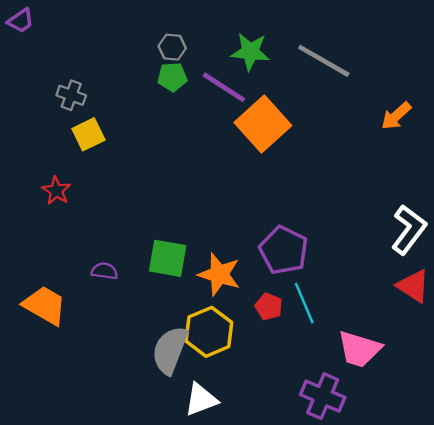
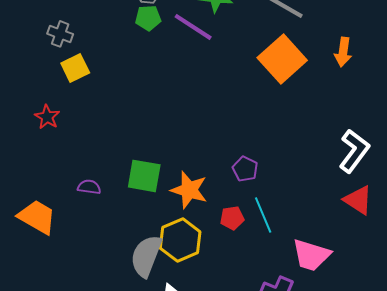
orange arrow: (396, 116) -> (343, 52), turned -40
orange square: (263, 124) -> (282, 59), moved
purple pentagon: (284, 250) -> (245, 169), size x0.6
red pentagon: (269, 307) -> (232, 218), turned -30

